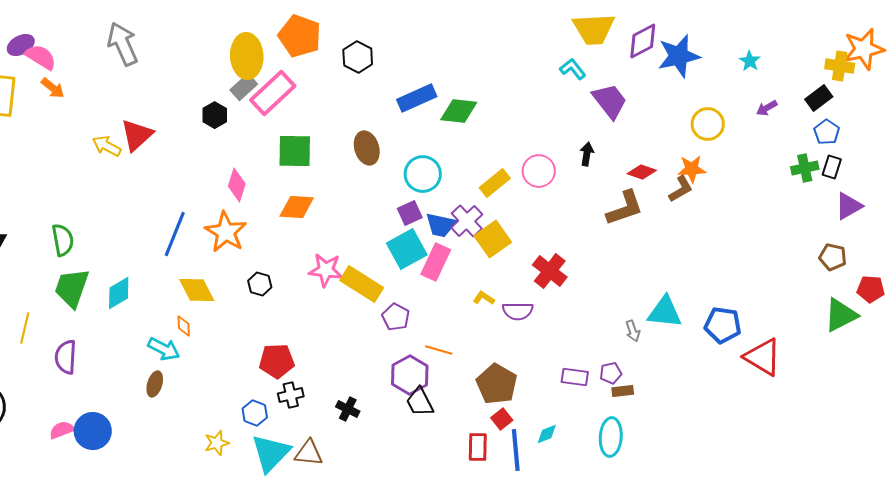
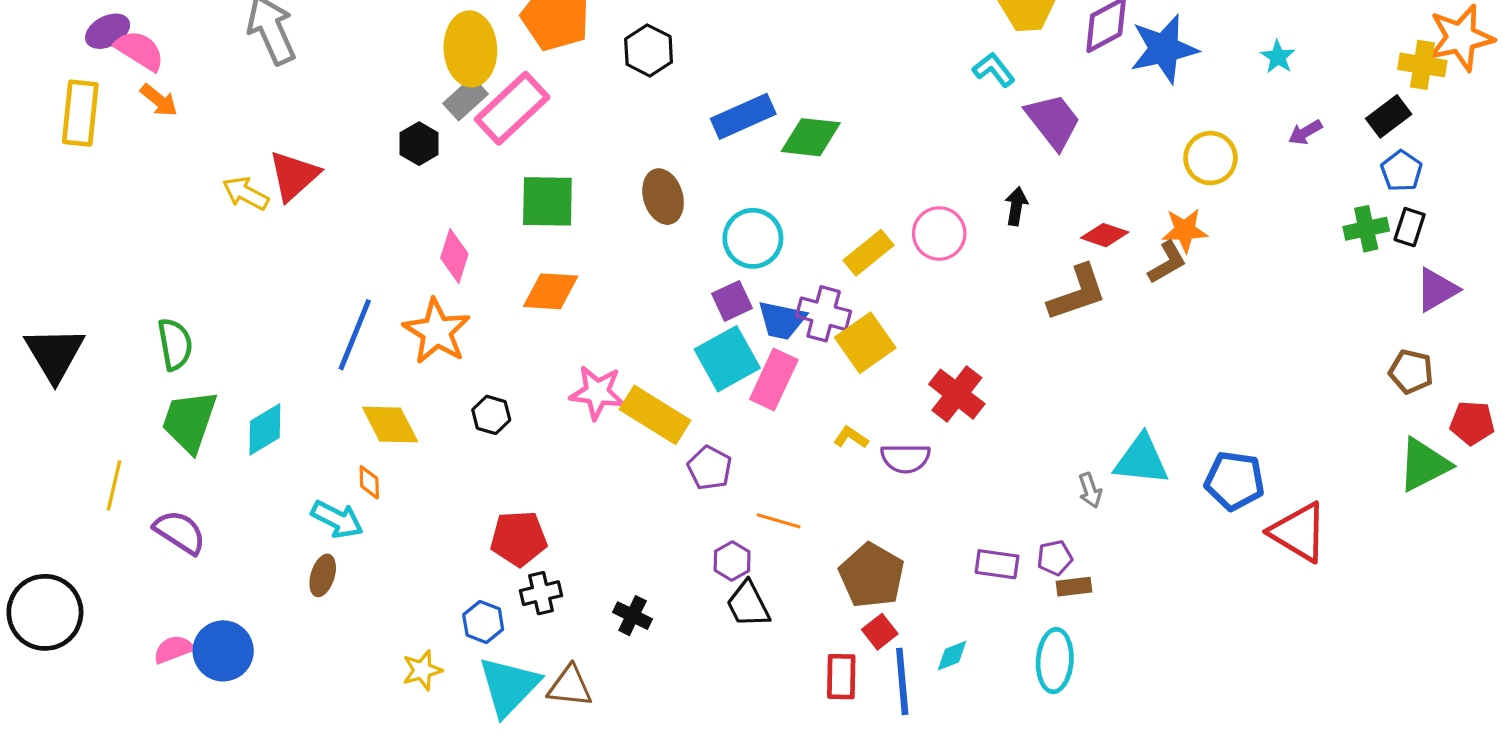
purple cross: (467, 221) -> (824, 314), turned -32
purple semicircle: (66, 357) -> (180, 532), turned 120
purple hexagon: (410, 375) -> (732, 561), size x0.6

